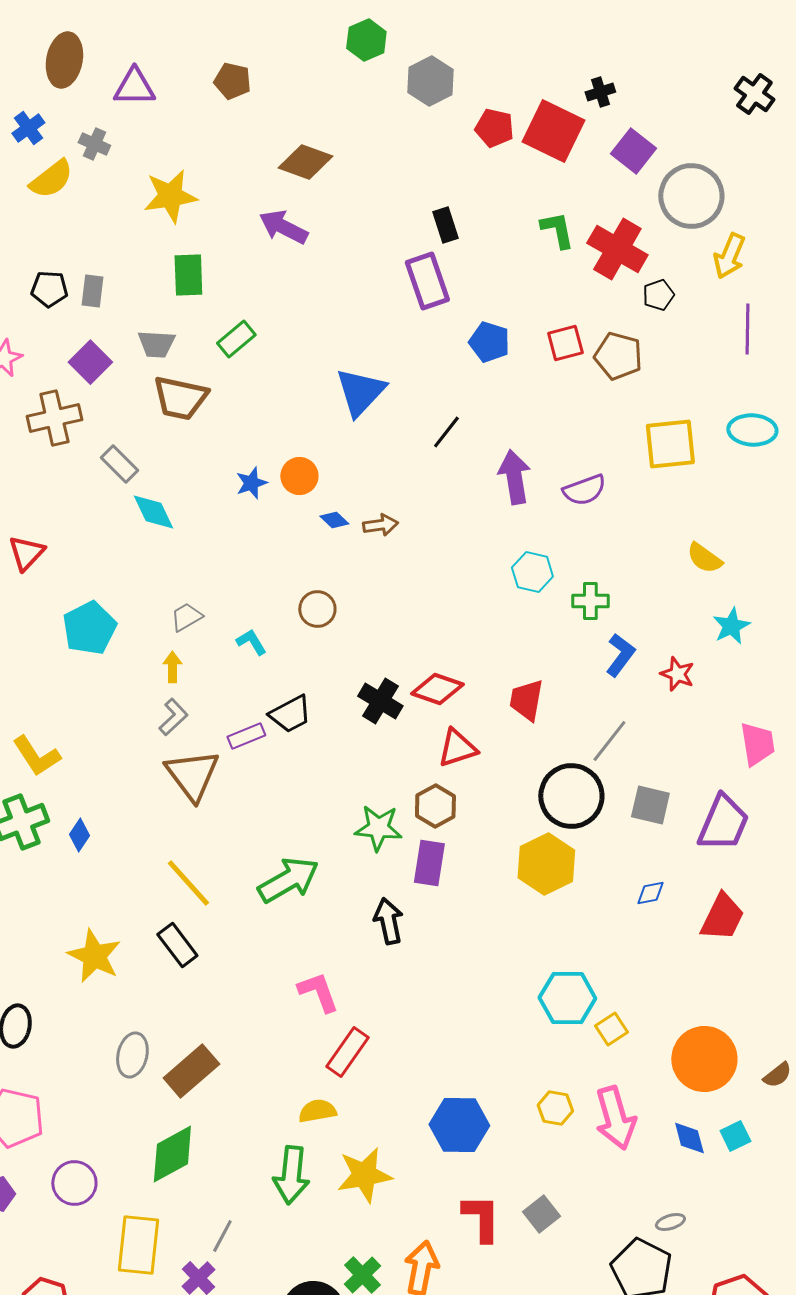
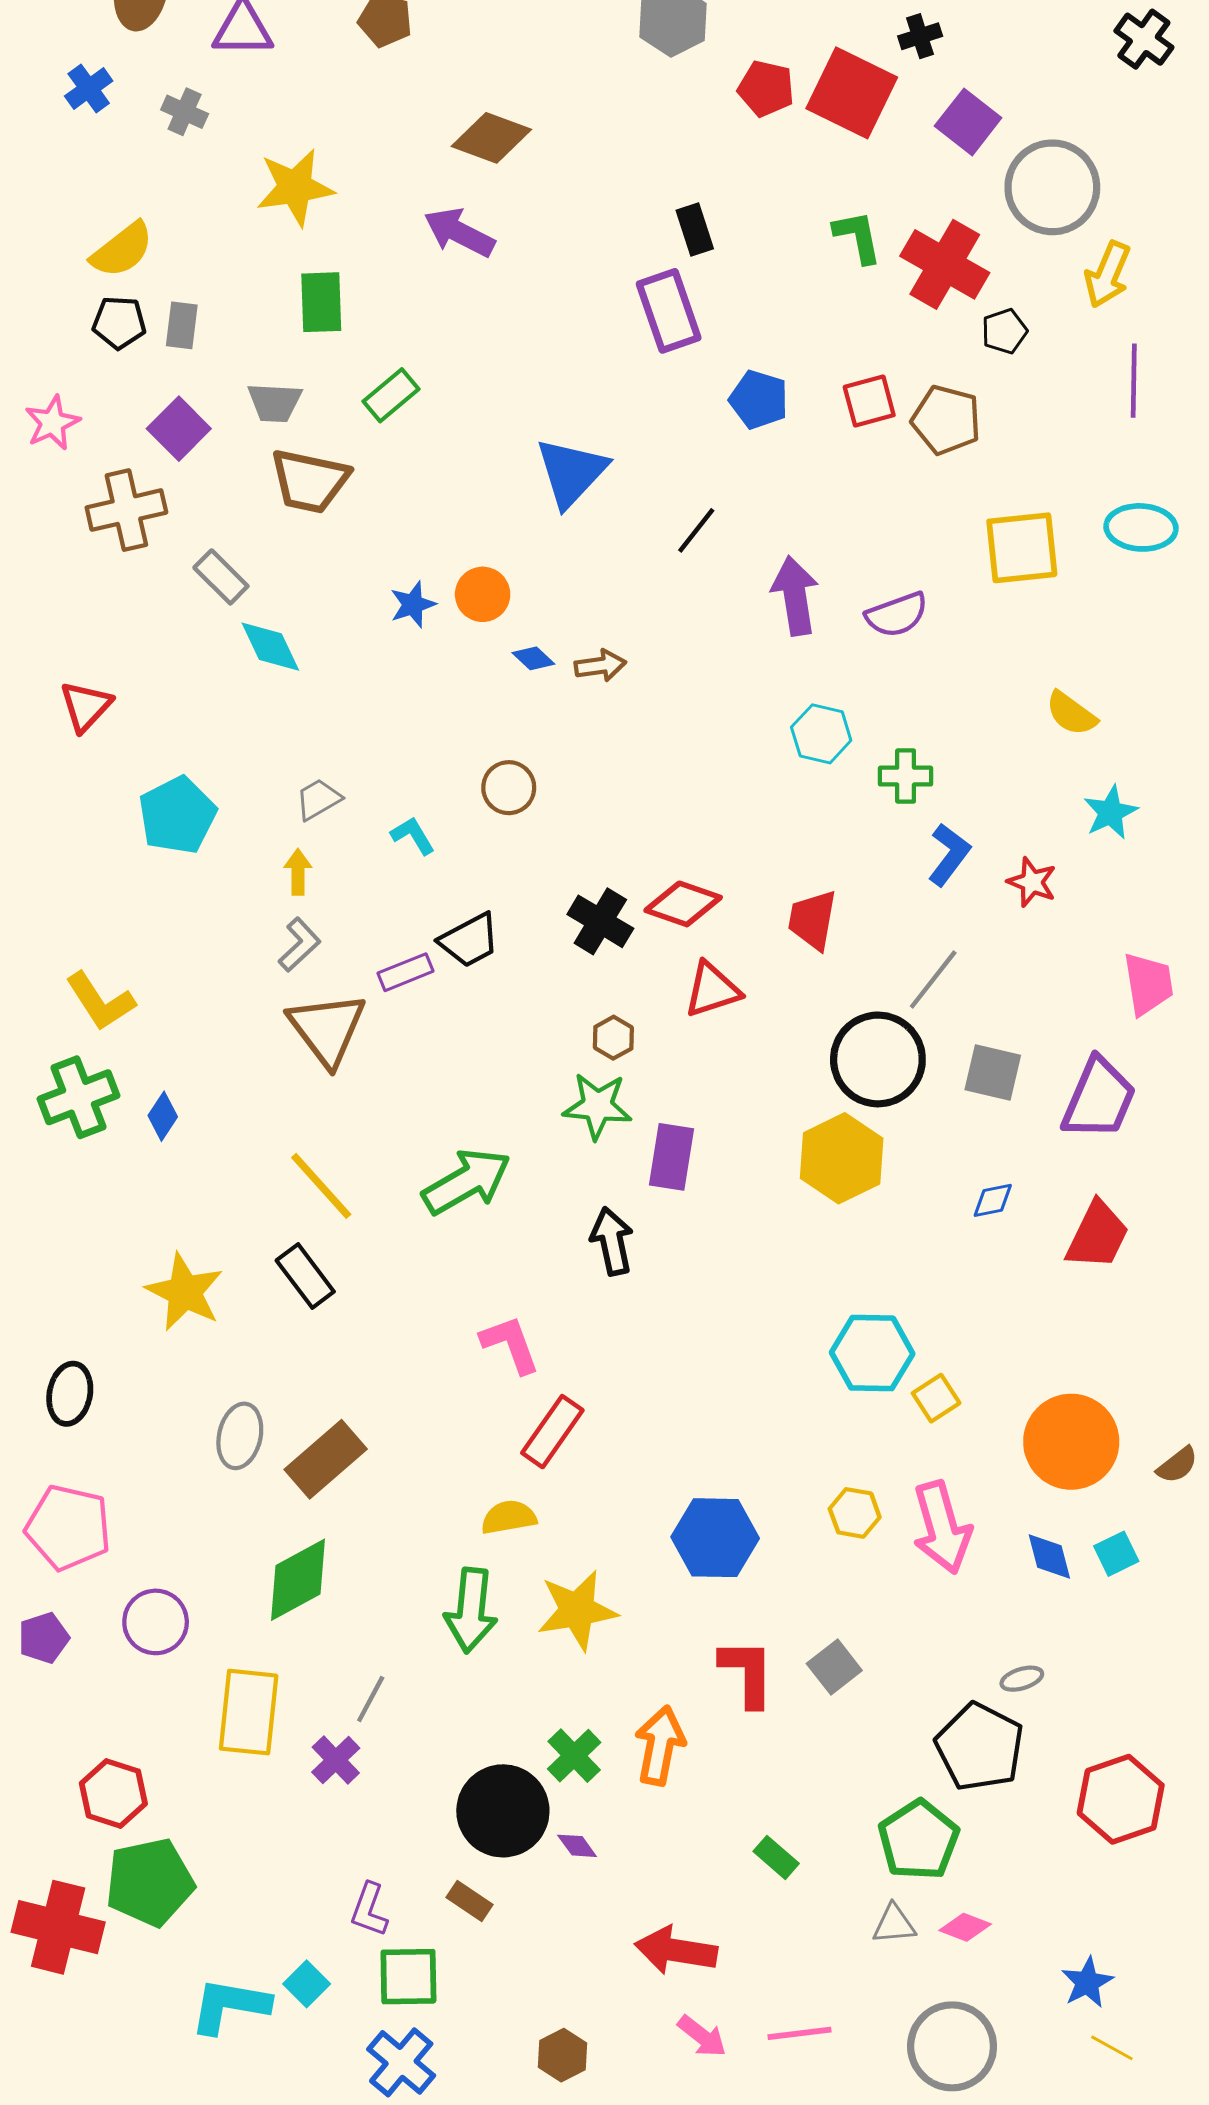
yellow semicircle: (51, 179) -> (122, 250), moved
brown hexagon: (435, 806) -> (613, 1038), moved, size x0.7

